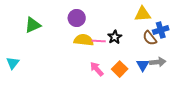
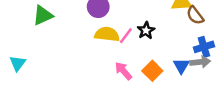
blue cross: (161, 30) -> (204, 47), moved
brown semicircle: (150, 38) -> (195, 15), moved
pink line: (99, 41) -> (126, 36), turned -56

